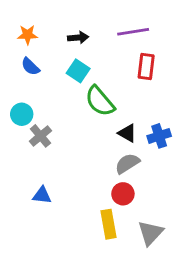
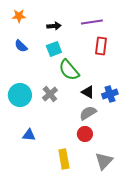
orange star: (27, 35) -> (19, 16), moved
cyan square: (78, 71) -> (54, 49), turned 35
cyan circle: (22, 114) -> (20, 95), moved, size x1.5
gray cross: (41, 136) -> (50, 94), moved
yellow rectangle: (108, 224) -> (64, 159), moved

